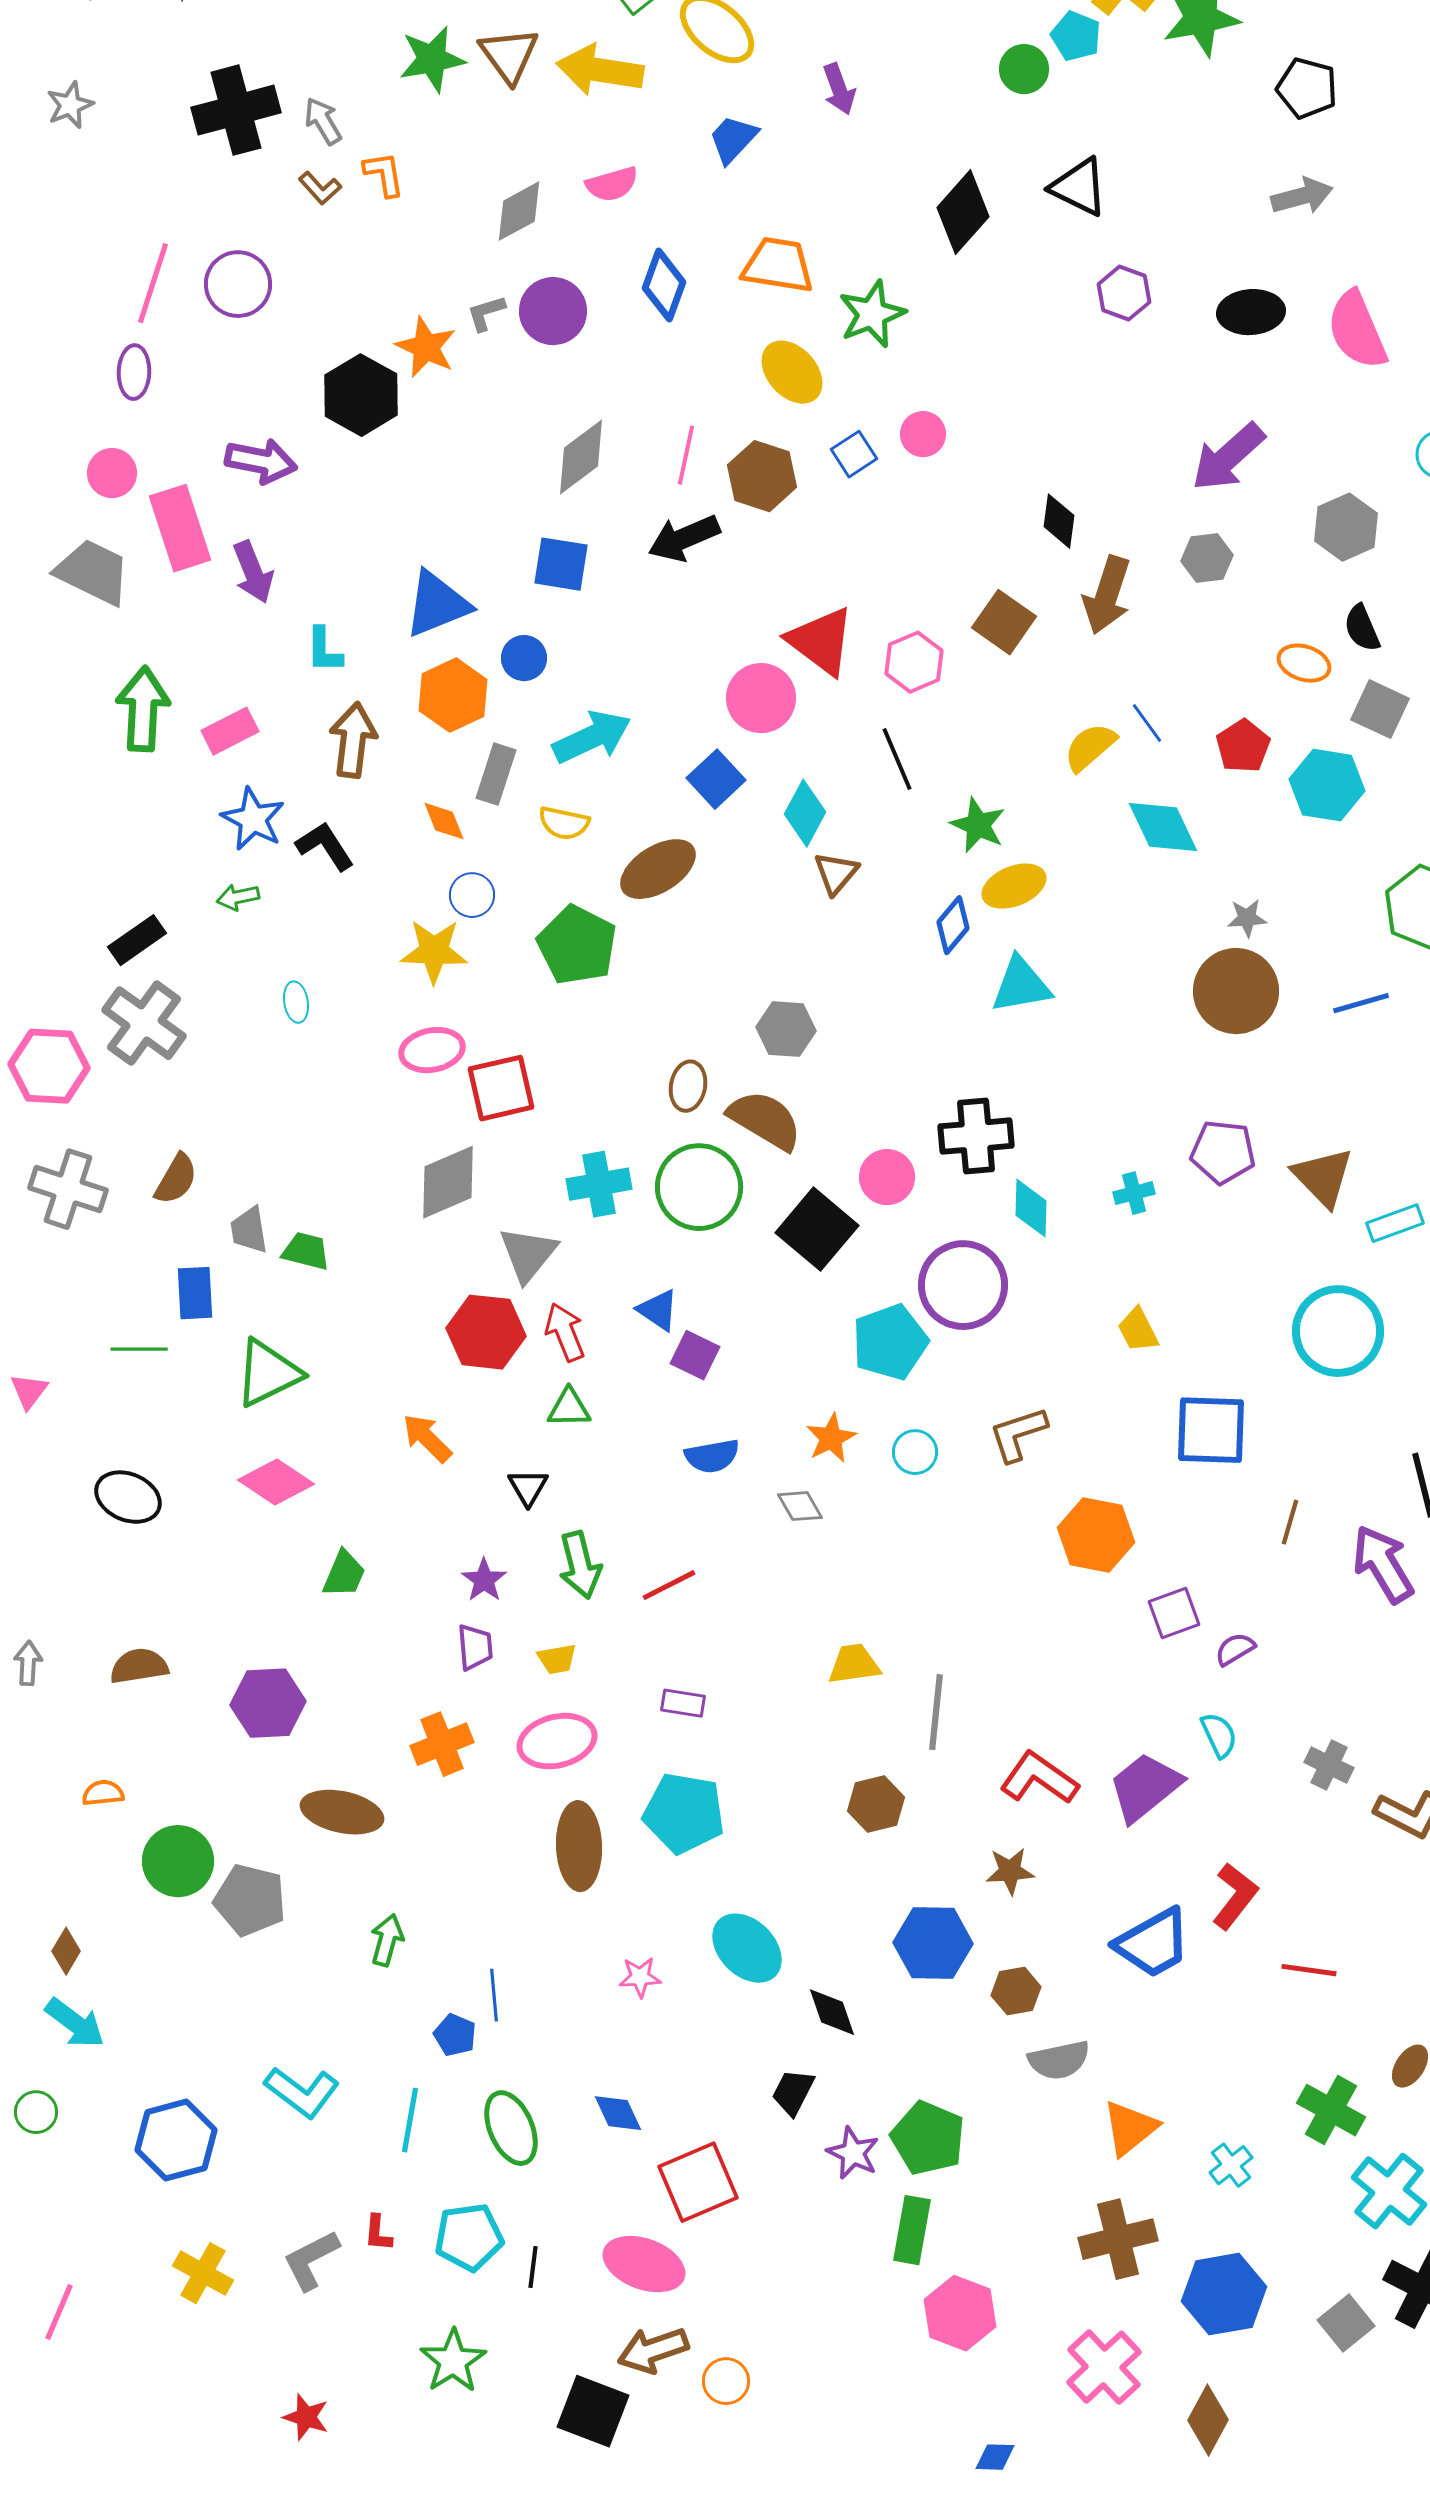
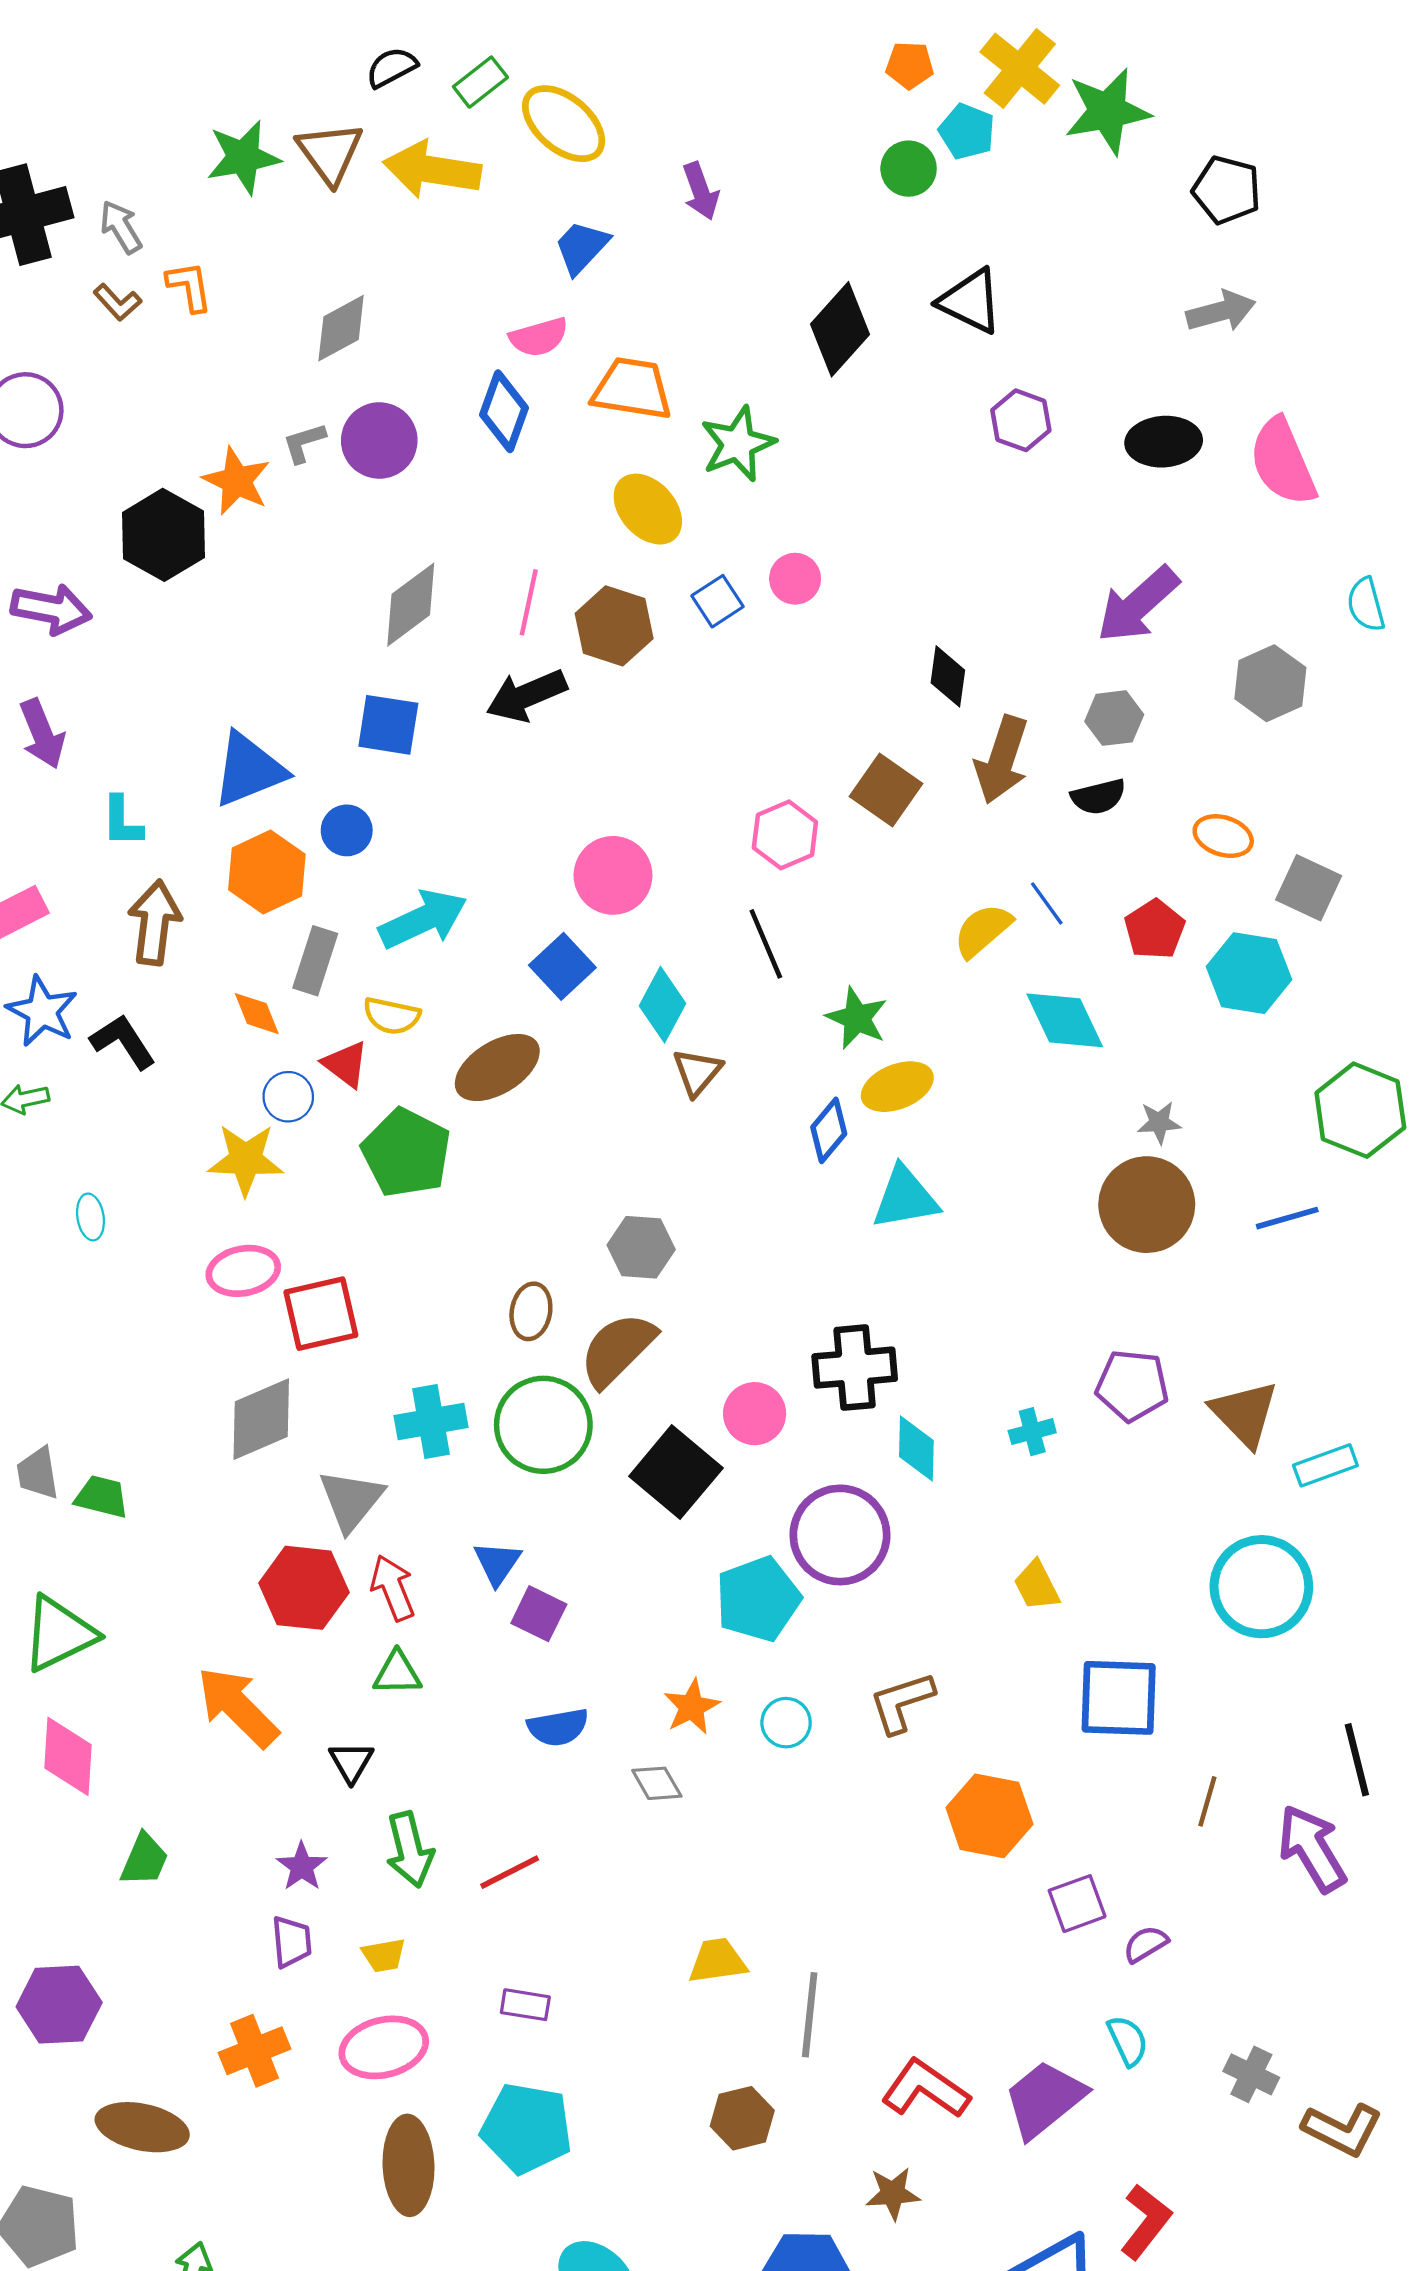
pink semicircle: (612, 184) -> (539, 337), moved
black semicircle: (1362, 628) -> (1098, 797), moved, turned -81
red triangle: (821, 641) -> (346, 1064), moved, size x0.6
brown semicircle: (765, 1120) -> (617, 1350), turned -76
blue triangle: (658, 1310) -> (497, 1563), turned 30
orange arrow: (427, 1438) -> (238, 1707), size x1.5
pink diamond: (276, 1482) -> (68, 1756), turned 60

